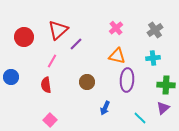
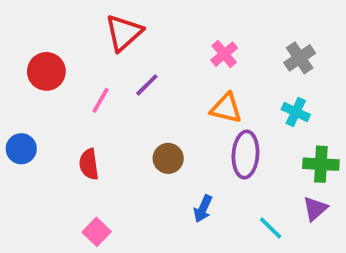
red triangle: (58, 30) -> (124, 33), moved
cyan cross: (153, 58) -> (296, 112), turned 32
pink line: (52, 61) -> (101, 100), moved

